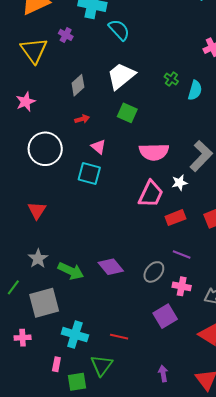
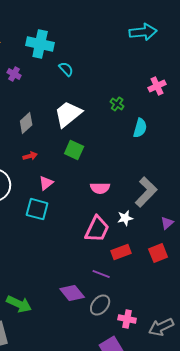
cyan semicircle: (119, 30) -> (66, 69), size x0.7
green cross: (171, 79) -> (117, 104), moved
pink triangle: (98, 147) -> (46, 183), turned 42
pink semicircle: (154, 152) -> (100, 188), size x0.7
purple line: (182, 254) -> (101, 274), moved
purple diamond: (111, 267) -> (72, 293), moved

